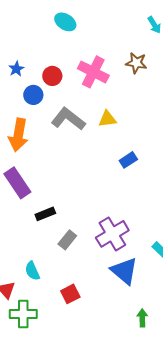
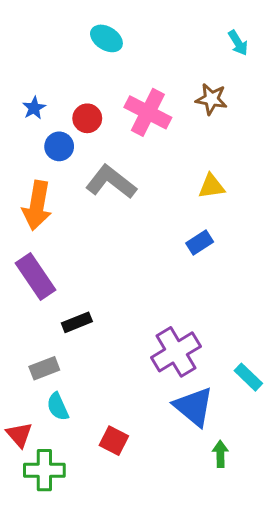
yellow triangle: (107, 119) -> (211, 186), moved
gray rectangle: (67, 240) -> (44, 368), moved, turned 30
red square: (70, 294) -> (114, 441), turned -36
green arrow: (142, 318) -> (220, 454), moved

